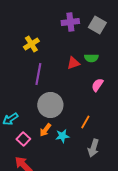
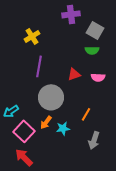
gray square: (97, 25) -> (95, 30), moved
red triangle: (73, 63) -> (74, 74), moved
pink semicircle: (97, 85) -> (98, 77), turned -120
pink square: (23, 139) -> (24, 131), size x1.5

